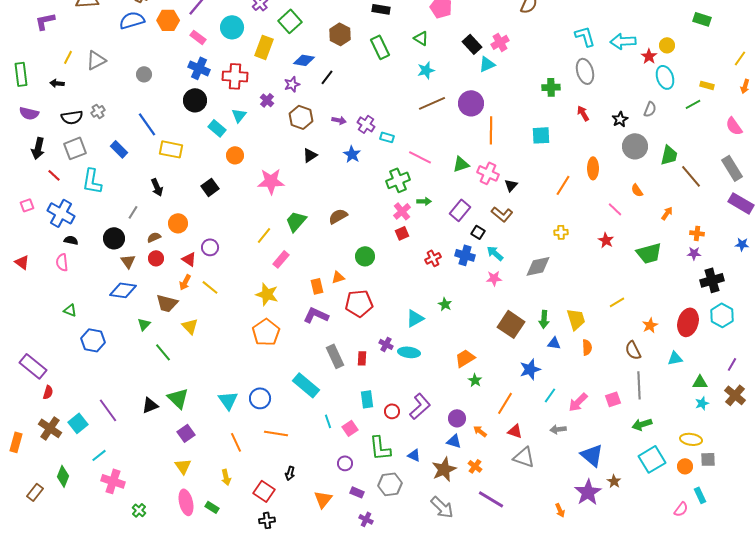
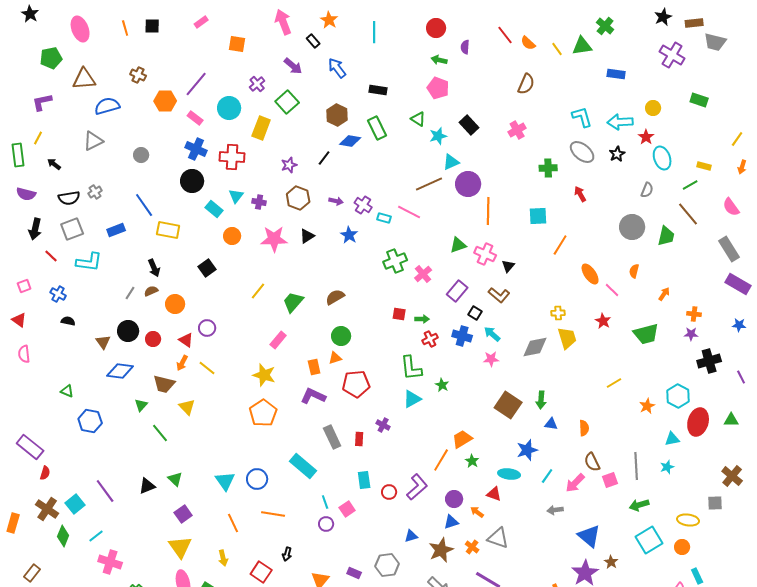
blue semicircle: (132, 20) -> (107, 106), moved
pink cross: (500, 42) -> (517, 130), moved
yellow circle: (667, 45) -> (653, 108), moved
yellow line: (68, 57) -> (38, 138), moved
blue diamond: (304, 60) -> (350, 141), moved
cyan triangle: (487, 64) -> (451, 162), moved
cyan star: (426, 70) -> (438, 136), moved
gray ellipse: (585, 71) -> (582, 152), turned -35
black arrow: (57, 83) -> (54, 164), turned 32
purple cross: (267, 100) -> (259, 202), moved, turned -32
black star: (620, 119) -> (617, 154), moved
blue rectangle: (119, 149) -> (116, 230), turned -66
pink line: (420, 157) -> (409, 212), moved
orange ellipse: (593, 168) -> (590, 274), moved, turned -35
brown line: (691, 176) -> (688, 214), moved
cyan L-shape: (92, 181) -> (89, 262), turned -92
pink star: (271, 181) -> (274, 239), moved
orange line: (563, 185) -> (560, 245), moved
orange semicircle: (637, 190) -> (634, 271), turned 48
green arrow: (424, 201) -> (422, 319), moved
pink cross: (402, 211) -> (423, 274), moved
blue cross: (61, 213) -> (58, 294), size x0.6
red square: (402, 233) -> (399, 314), turned 32
yellow line: (264, 235) -> (258, 291), moved
brown semicircle: (154, 237) -> (151, 291), moved
black circle: (114, 238) -> (128, 331), moved
green circle: (365, 256) -> (341, 336), moved
brown triangle: (128, 261) -> (103, 342), moved
red triangle: (22, 262) -> (19, 320), moved
pink semicircle: (62, 262) -> (24, 354), moved
cyan hexagon: (722, 315) -> (678, 396), moved
yellow trapezoid: (576, 319) -> (567, 338), moved
red ellipse: (688, 322) -> (698, 422), moved
brown semicircle: (633, 350) -> (592, 462), moved
cyan ellipse: (409, 352) -> (509, 474), moved
purple line: (732, 364) -> (741, 377), moved, turned -56
green triangle: (700, 382) -> (731, 420), moved
green triangle: (178, 398) -> (175, 479), size x0.7
orange line: (505, 403) -> (441, 460), moved
cyan star: (702, 403) -> (667, 467), moved
red triangle: (515, 431) -> (494, 494), moved
blue triangle: (454, 441) -> (451, 522), turned -35
green L-shape: (380, 448) -> (411, 368), moved
blue triangle: (414, 455) -> (411, 536), turned -40
gray triangle: (524, 457) -> (498, 538), moved
gray square: (708, 459) -> (715, 503), moved
purple circle: (345, 463) -> (326, 524), moved
yellow triangle: (183, 466) -> (180, 547), size x1.4
green diamond: (63, 476) -> (63, 536), moved

